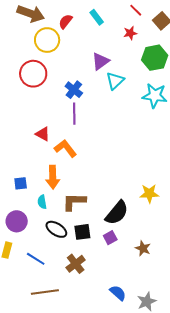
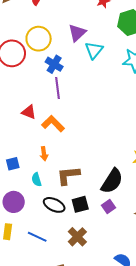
yellow circle: (47, 40) -> (39, 39), moved
orange arrow: (53, 177) -> (44, 154), size x0.6

